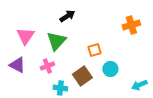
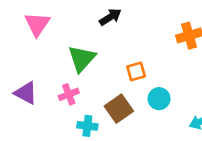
black arrow: (67, 16) -> (110, 17), moved
pink triangle: (25, 36) -> (37, 24), moved

